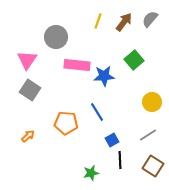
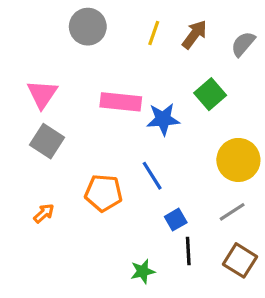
gray semicircle: (150, 19) -> (243, 44), moved
gray circle: (56, 37) -> (88, 27), moved
yellow circle: (152, 102) -> (238, 160), size x1.4

